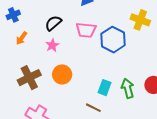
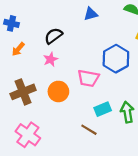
blue cross: (13, 15) -> (11, 23), turned 32
pink trapezoid: (86, 30) -> (88, 78), moved
cyan rectangle: (105, 88) -> (103, 109), turned 42

